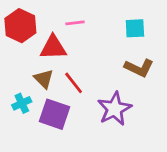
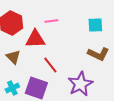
brown triangle: (44, 79) -> (13, 57), moved
cyan cross: (22, 103) -> (12, 88), moved

